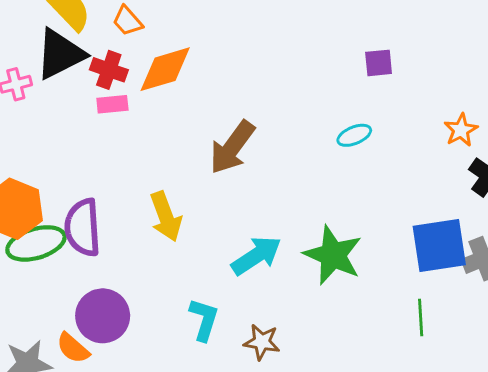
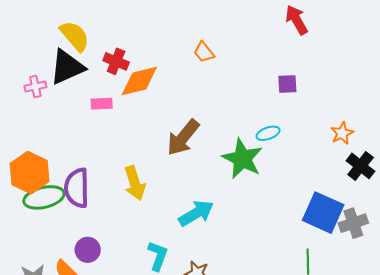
orange trapezoid: (127, 21) -> (204, 52), moved
red cross: (109, 70) -> (116, 61), moved
blue square: (439, 246) -> (323, 213), turned 30
green star: (333, 255) -> (242, 159), moved
purple circle: (103, 316) -> (88, 250), size x0.7

